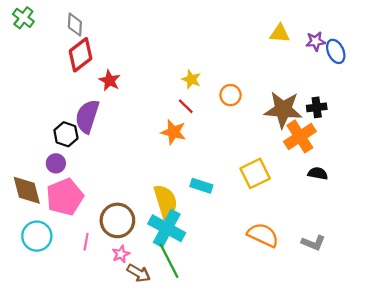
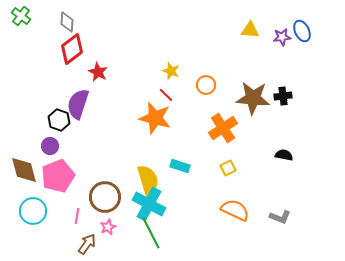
blue ellipse: (336, 51) -> (302, 31), moved
orange star: (173, 132) -> (155, 118), size x1.4
orange cross: (300, 136) -> (223, 128), moved
yellow square: (255, 173) -> (228, 168), moved, size x0.6
brown arrow: (139, 273) -> (87, 244), moved, turned -85

